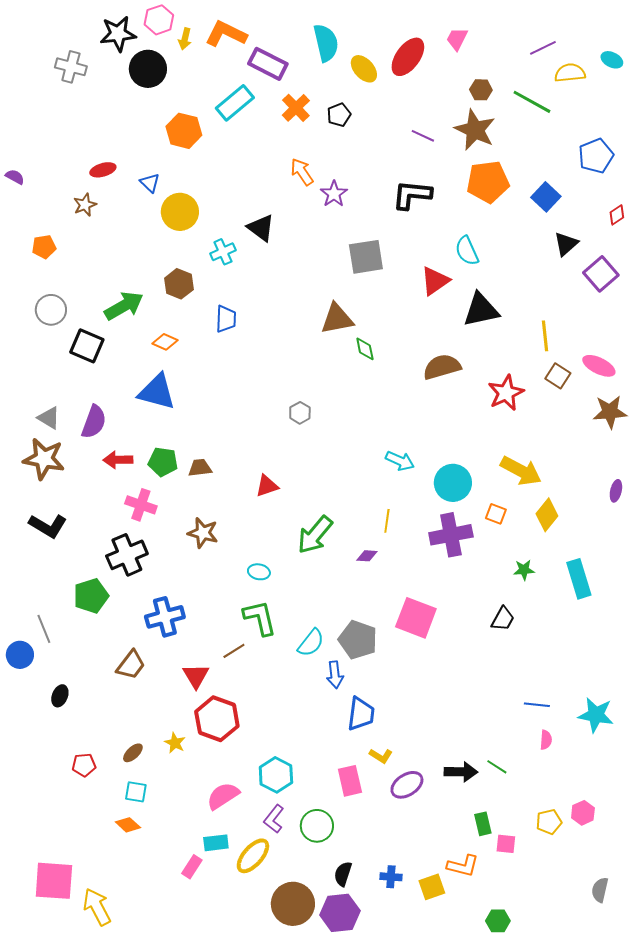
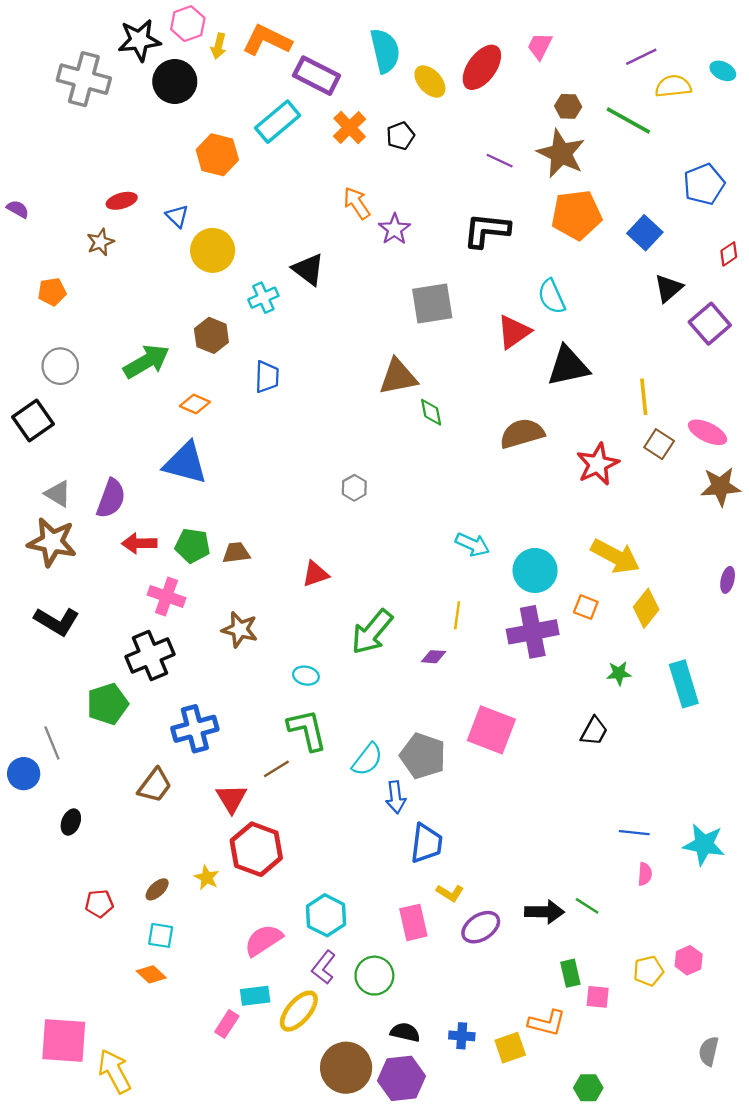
gray cross: (71, 67) -> (84, 79), size x1.4
black square: (87, 346) -> (33, 420), moved, turned 32
black semicircle: (343, 874) -> (405, 1032), turned 85

